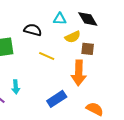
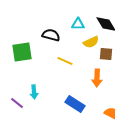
orange arrow: (79, 73) -> (97, 78), size x0.7
blue rectangle: (57, 99) -> (75, 104), turned 66

